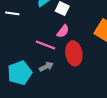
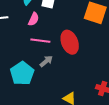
pink semicircle: (63, 31) -> (34, 19), moved

